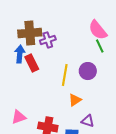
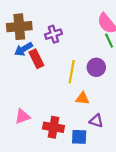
brown cross: (30, 33) -> (19, 27), moved
blue arrow: (20, 54) -> (24, 49), turned -126
orange triangle: (75, 100) -> (82, 98), turned 40

